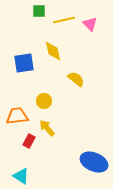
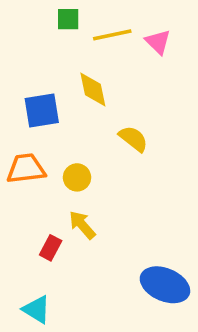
orange trapezoid: (17, 116) -> (26, 169), moved

